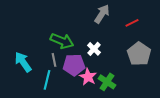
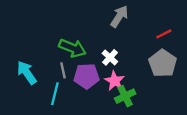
red line: (132, 23) -> (164, 34), moved
pink star: (88, 77) -> (115, 81), moved
green cross: (107, 82) -> (125, 96), turned 30

